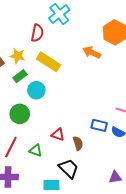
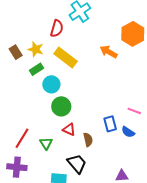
green circle: (20, 114) -> (61, 106), moved
blue rectangle: (99, 125) -> (110, 124), turned 56
green triangle: (36, 150) -> (46, 143), turned 32

